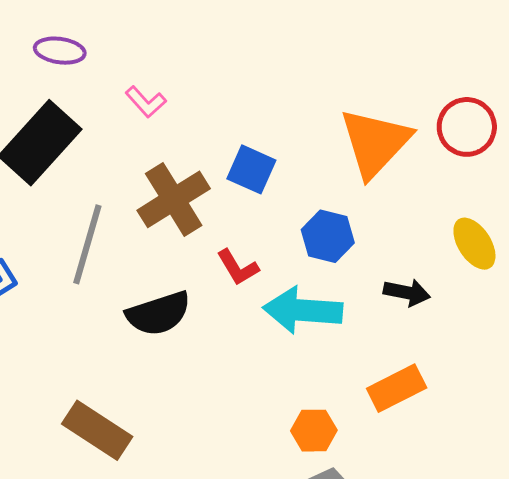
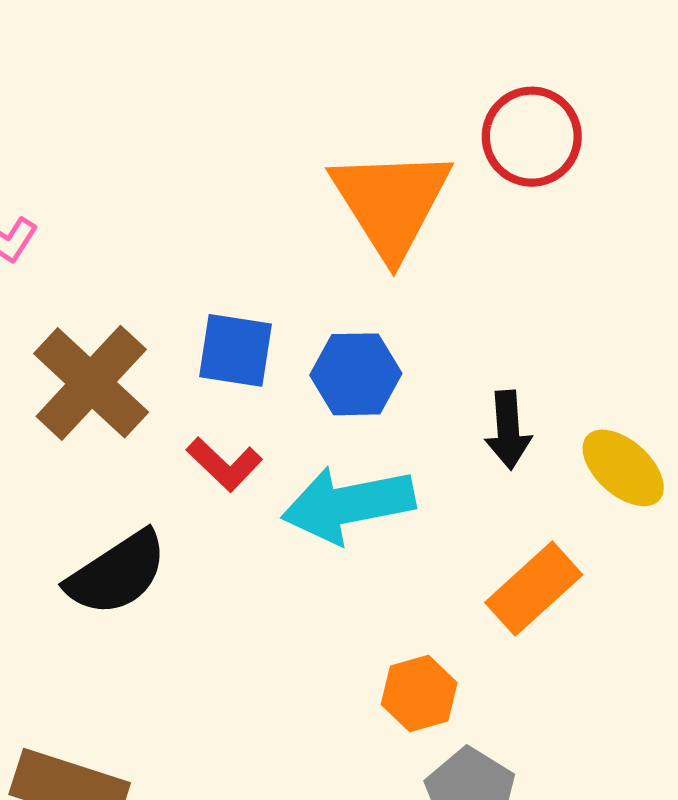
blue square: (251, 169) -> (236, 350), moved
yellow ellipse: (474, 244) -> (623, 468), moved
black arrow: (407, 293) -> (508, 430), turned 90

